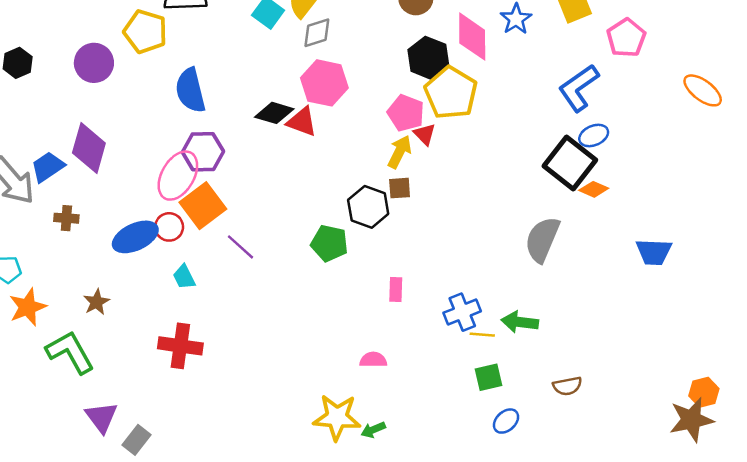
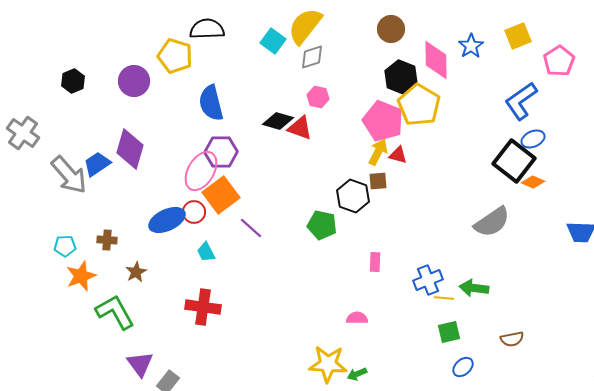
pink hexagon: (324, 83) -> (318, 97), size x0.6
pink pentagon: (406, 113) -> (383, 121), size x1.4
red triangle: (425, 134) -> (398, 155), moved, turned -30
brown cross: (66, 218) -> (107, 240), moved
gray semicircle: (542, 239) -> (492, 222), turned -147

